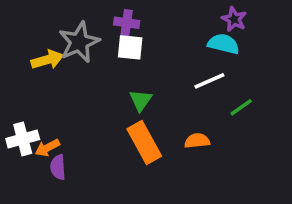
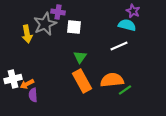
purple cross: (127, 23) -> (58, 12), moved
yellow arrow: (47, 60) -> (27, 34), turned 96
green line: (241, 107) -> (125, 90), moved
orange semicircle: (197, 141) -> (112, 80), size x1.6

